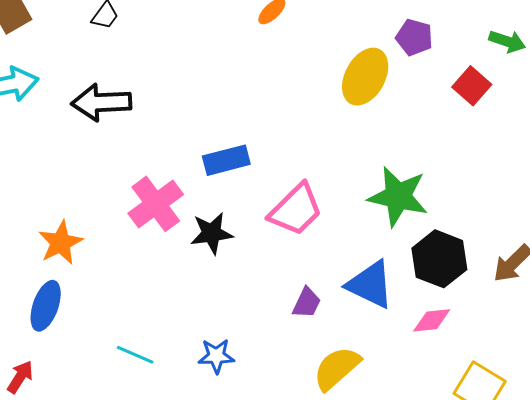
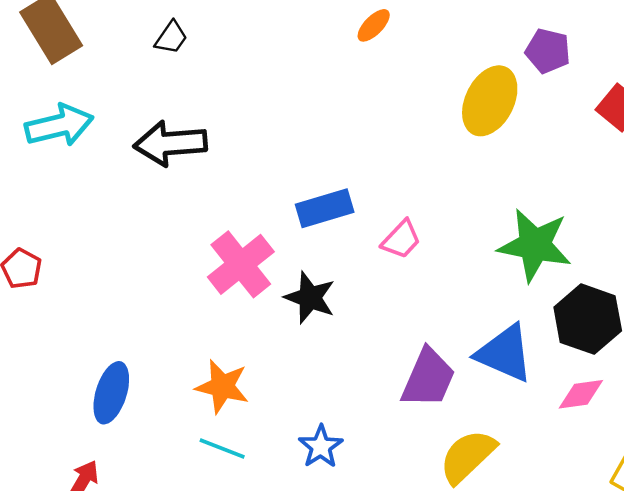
pink trapezoid: (296, 210) -> (401, 239), moved, size x0.6
black star: (212, 233) -> (310, 298), turned 30
orange star: (61, 243) -> (222, 386), moved, turned -30
purple trapezoid: (307, 303) -> (428, 378), size x1.6
blue star: (216, 356) -> (321, 447), turned -30

